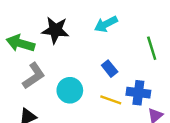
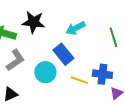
cyan arrow: (106, 24) -> (75, 28), moved
blue rectangle: (110, 69) -> (63, 54), moved, size x1.5

